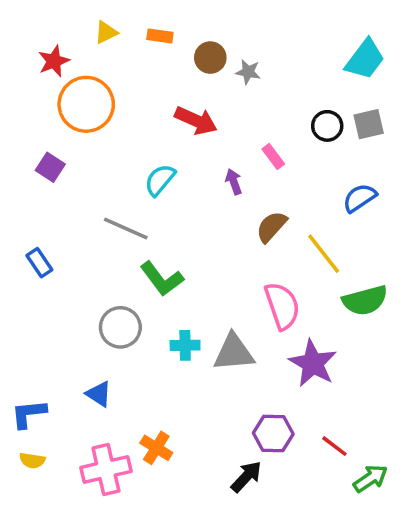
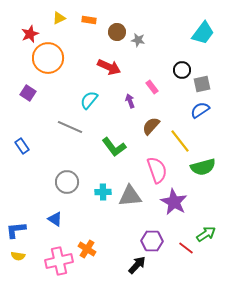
gray square: (369, 124) -> (202, 84), moved
green L-shape: (162, 279) -> (114, 147), moved
green arrow: (370, 478) -> (206, 234), moved

